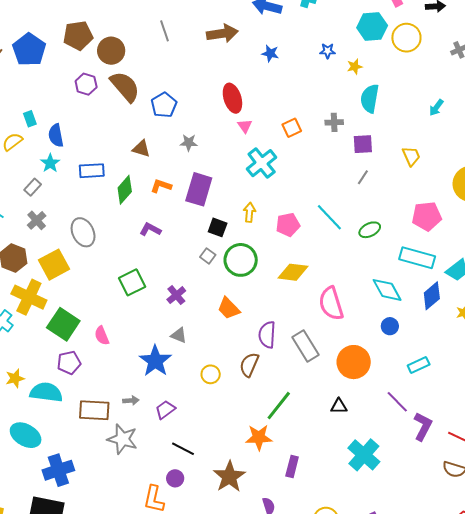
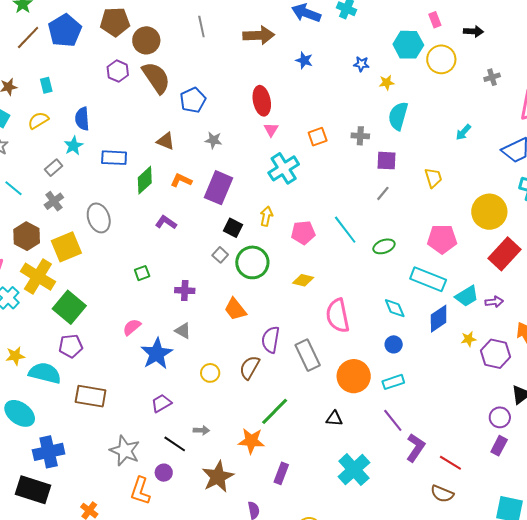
cyan rectangle: (30, 119) -> (46, 85), moved
yellow diamond: (293, 272) -> (303, 280), size x0.7
green square: (132, 282) -> (142, 273), size x0.6
cyan diamond: (387, 290) -> (395, 308), size x0.7
purple cross: (176, 295) -> (185, 290), turned 36
pink semicircle: (102, 336) -> (132, 327), moved, turned 66
cyan rectangle: (419, 365) -> (393, 382), moved
gray arrow: (131, 401) -> (201, 430), moved
gray star: (122, 439) -> (125, 451), moved

